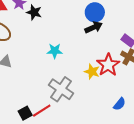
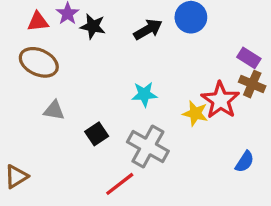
black arrow: (94, 27) -> (148, 29), moved
cyan star: (55, 51) -> (144, 94), moved
black square: (25, 113) -> (97, 134), moved

